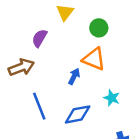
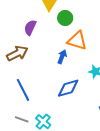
green circle: (99, 28) -> (65, 18), moved
blue line: (39, 106) -> (23, 90), moved

